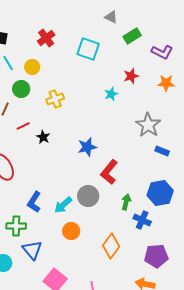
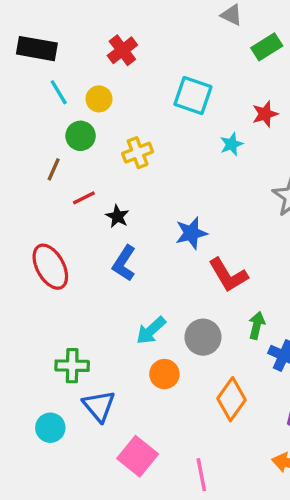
cyan square: (88, 49) -> (193, 96), moved
red L-shape: (109, 172) -> (228, 275), turned -70
gray circle: (88, 196) -> (203, 337), moved
blue L-shape: (34, 202) -> (124, 263), moved

